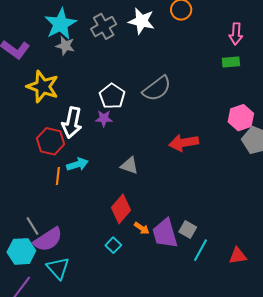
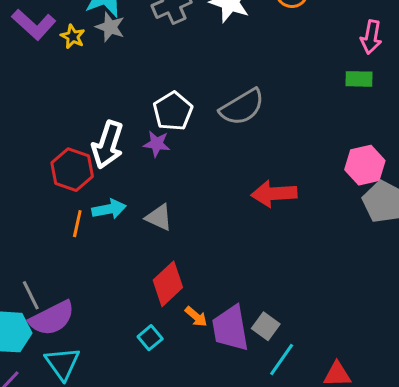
yellow star: (43, 87) -> (73, 37), moved, size x0.5
gray triangle: (129, 166) -> (159, 217), moved

